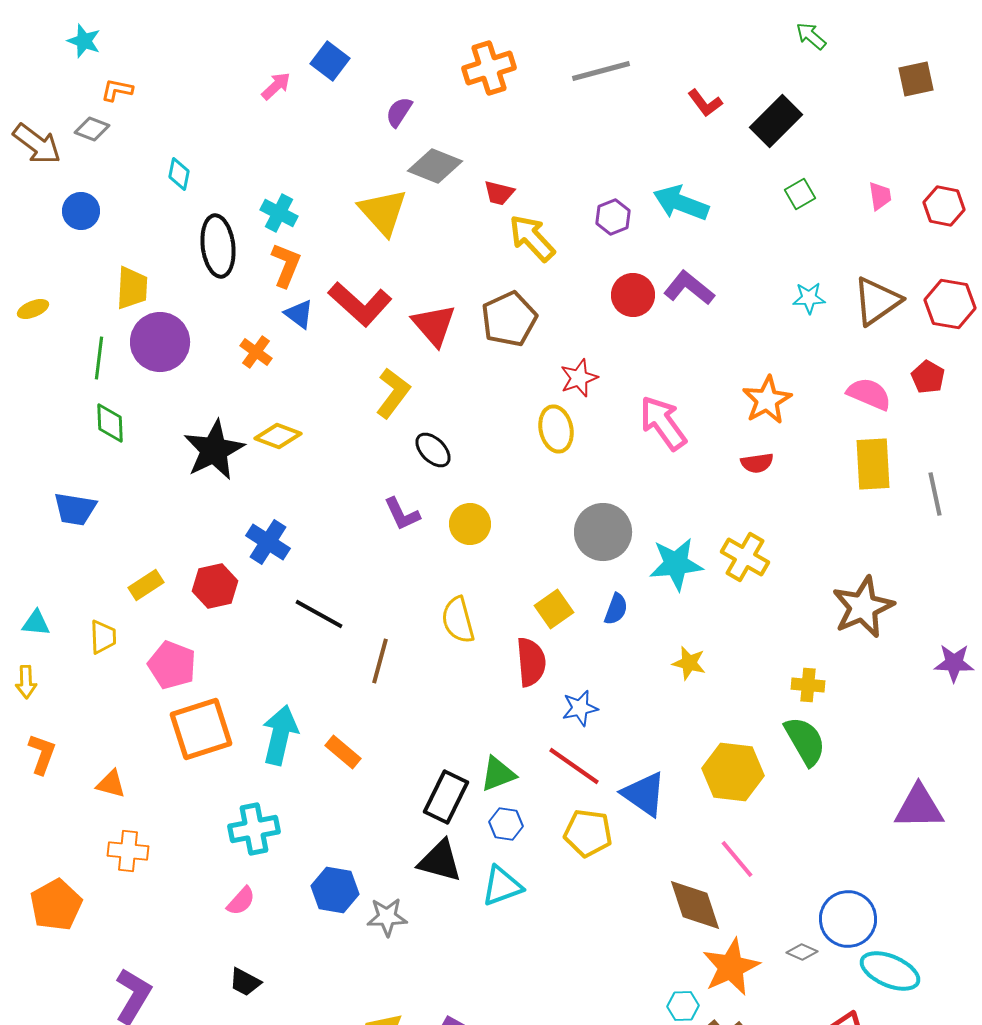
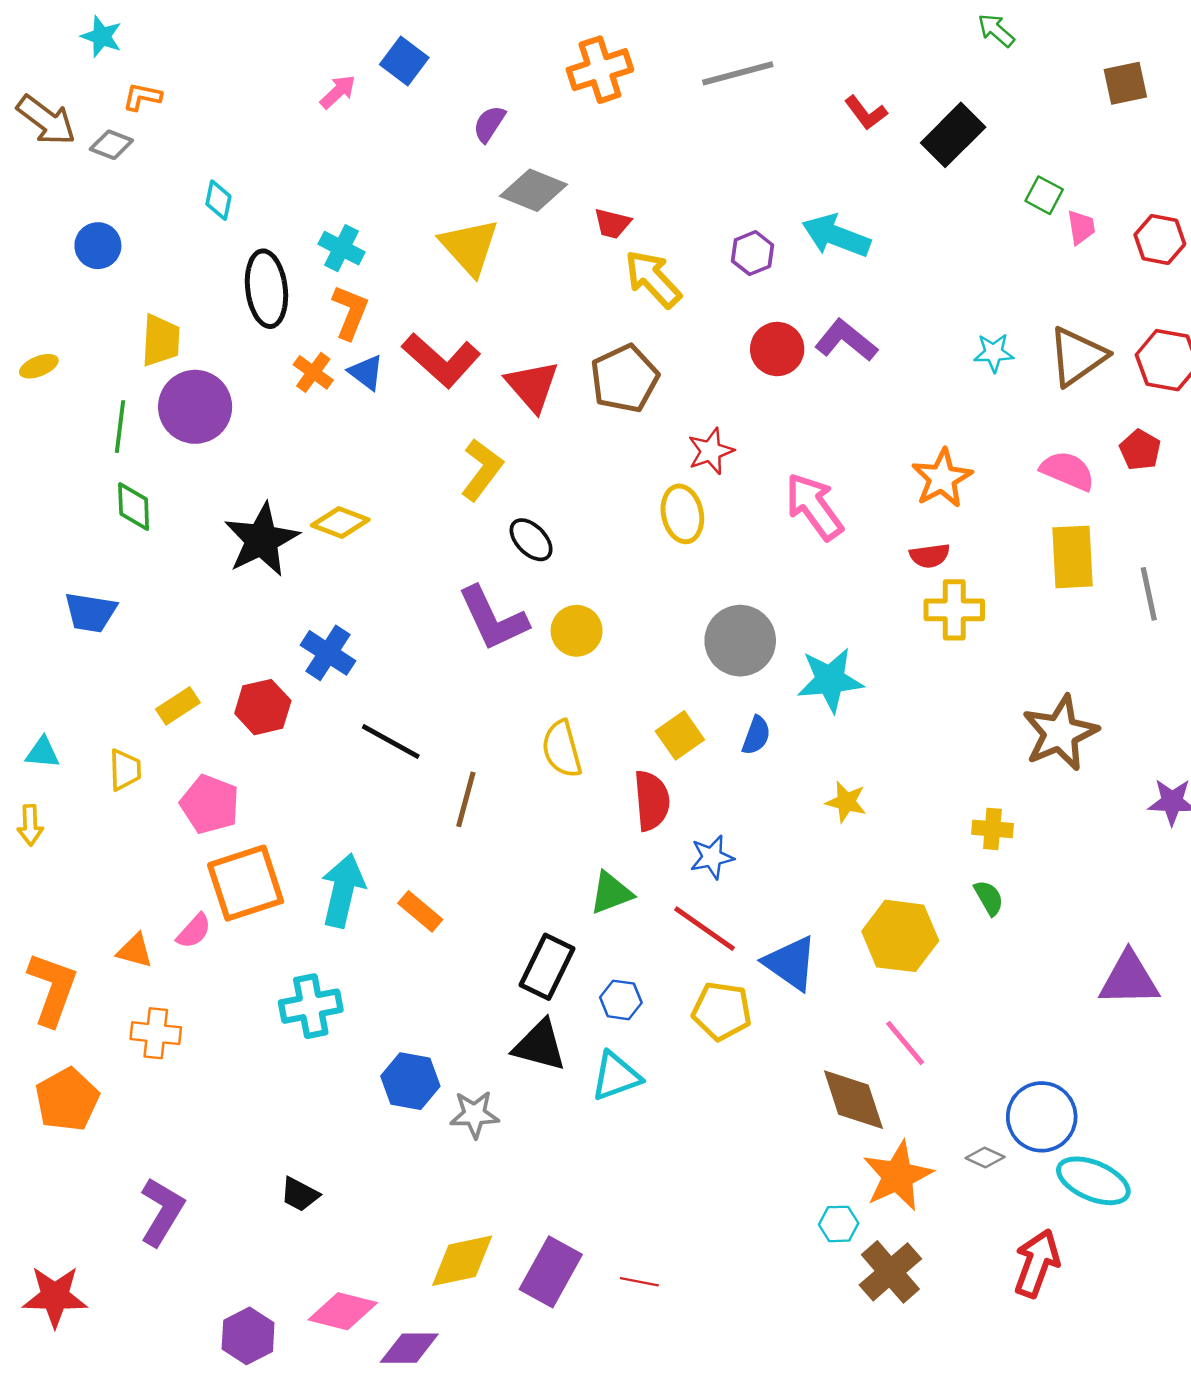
brown arrow: (37, 144) -> (46, 120), moved
green square: (800, 194) -> (1044, 195), moved, turned -32
orange cross: (256, 352) -> (313, 372), moved
purple L-shape: (402, 514) -> (493, 618), size x1.6
yellow cross: (745, 557) -> (954, 610), moved, turned -30
green semicircle: (805, 741) -> (989, 898), size x0.6
orange L-shape: (42, 754) -> (52, 989), moved, size x1.5
green triangle: (498, 774) -> (611, 893), moved
pink semicircle: (241, 901) -> (194, 931), moved

